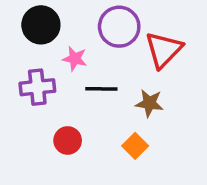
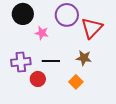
purple cross: (37, 87) -> (21, 62), moved
black line: (101, 89) -> (51, 61), moved

